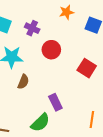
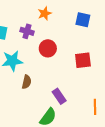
orange star: (67, 12) -> (45, 13), moved
red square: (87, 68) -> (83, 60), turned -30

